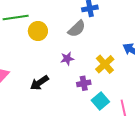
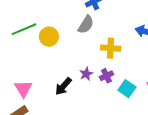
purple star: (67, 59) -> (86, 74), moved
yellow cross: (105, 64) -> (111, 48), moved, turned -30

